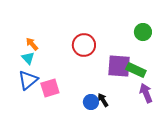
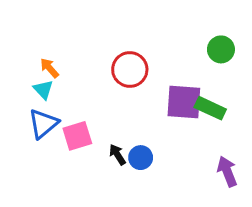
purple arrow: (146, 93) -> (227, 171), moved
black arrow: (103, 100) -> (117, 154), moved

